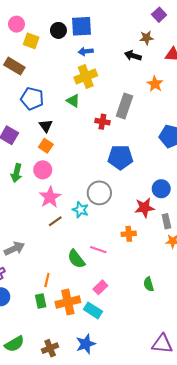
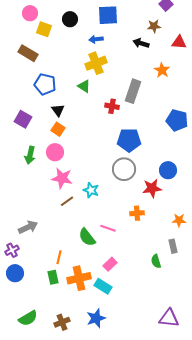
blue square: (81, 26) -> (108, 15), moved
gray circle: (99, 193) -> (124, 169), moved
pink star: (50, 197) -> (62, 178), turned -30
gray rectangle: (166, 221) -> (173, 246), moved

